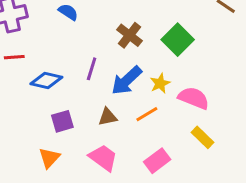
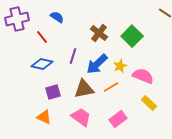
red line: (14, 57) -> (42, 37), moved, turned 56
brown triangle: (108, 117) -> (84, 89), size x1.5
orange triangle: (49, 158) -> (44, 117), turned -49

